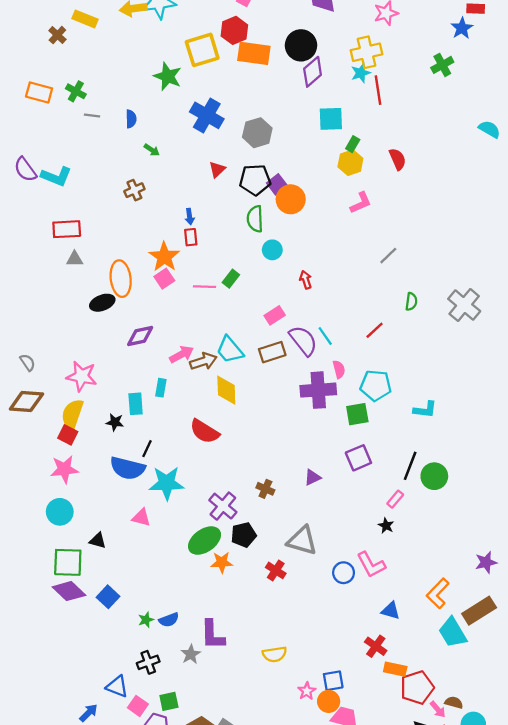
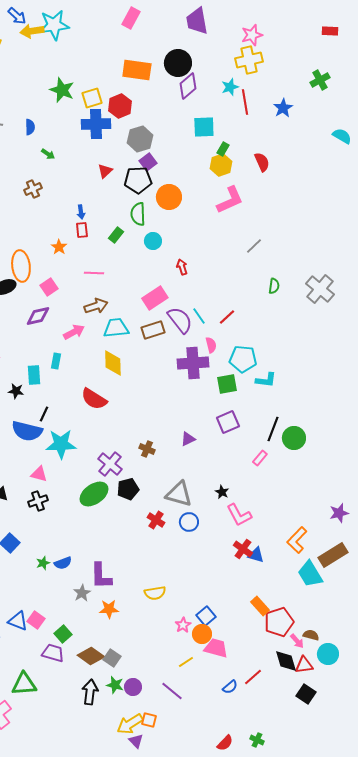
blue star: (462, 28) -> (283, 108), moved
red hexagon: (234, 30) -> (120, 106), moved
yellow square: (202, 50) -> (92, 98), moved, size x0.7
yellow cross: (367, 52) -> (249, 60), moved
green cross: (442, 65) -> (320, 80), moved
blue cross: (207, 115) -> (96, 124), turned -32
purple square: (277, 184) -> (148, 162), moved
pink L-shape: (361, 203) -> (230, 200), size x1.4
orange star: (164, 257) -> (59, 247), size x0.6
pink square: (164, 279) -> (49, 287), moved
green rectangle: (231, 279) -> (116, 235), moved
pink rectangle: (275, 315) -> (155, 298), size x1.4
red line: (375, 330) -> (227, 317), moved
cyan trapezoid: (230, 350) -> (116, 328), turned 124
brown arrow: (203, 361) -> (96, 306), moved
cyan L-shape: (425, 410) -> (266, 380), moved
black star: (386, 526) -> (222, 492), moved
orange star: (222, 562) -> (109, 609), moved
blue circle: (344, 573) -> (189, 522), moved
red cross: (376, 646) -> (243, 549), moved
black cross: (148, 662) -> (38, 501), moved
orange rectangle: (395, 669) -> (260, 606), turned 36
blue square: (333, 681) -> (206, 616), turned -30
green square: (169, 701) -> (63, 634), turned -30
pink square: (138, 706) -> (36, 620), moved

